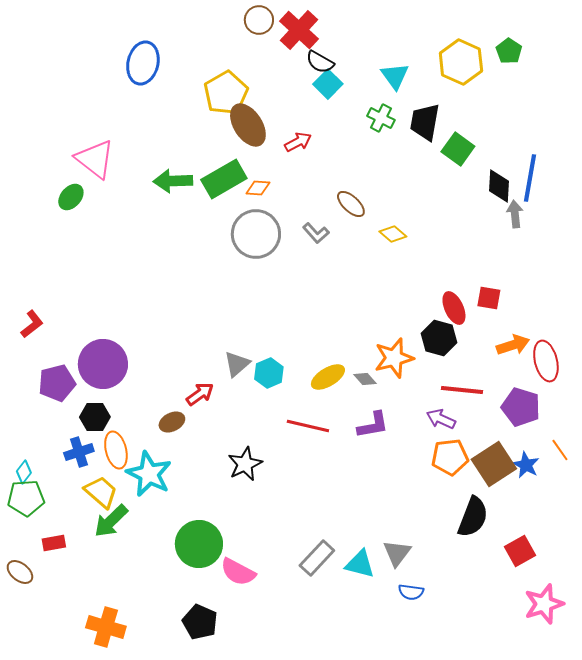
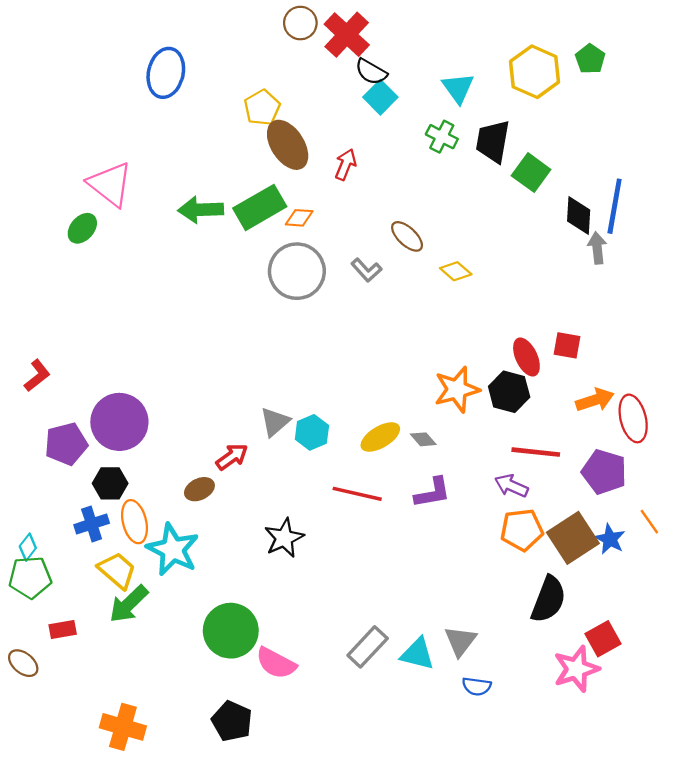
yellow pentagon: (226, 93) -> (262, 108), size x0.7
red arrow: (298, 142) -> (346, 164), turned -40
orange star: (394, 358) -> (457, 389), moved
pink star: (544, 604) -> (576, 669), moved

